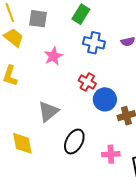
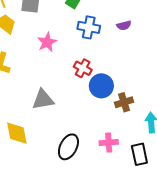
gray triangle: (48, 111) -> (43, 100), turned 30
black ellipse: (74, 141) -> (68, 147), moved

